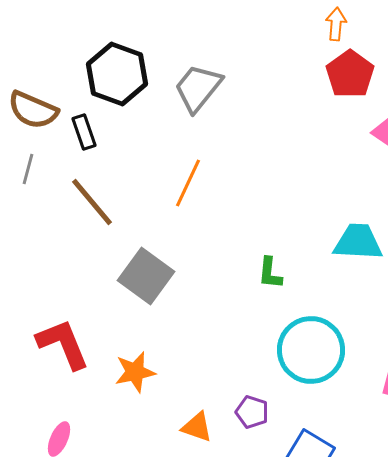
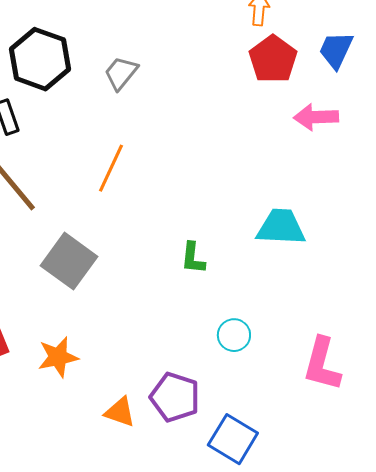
gray trapezoid: (198, 88) -> (121, 73), size x0.7
cyan circle: (311, 350) -> (234, 335), size x0.5
purple pentagon: (252, 412) -> (175, 397), size x1.5

